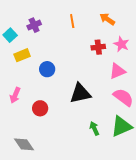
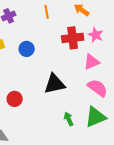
red cross: (98, 47) -> (73, 38), size x1.5
blue circle: (47, 69) -> (27, 49), moved

